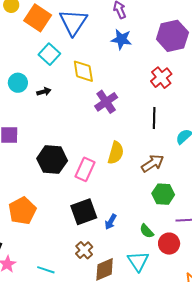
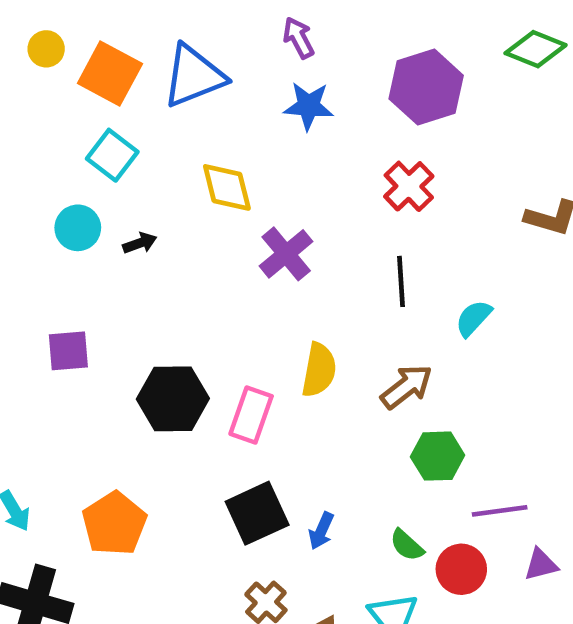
blue triangle: (73, 22) -> (194, 76), turned 40
cyan square: (49, 54) -> (112, 155), moved

